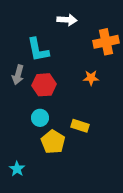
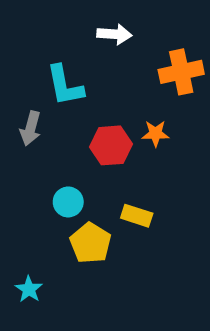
red hexagon: (44, 85) -> (111, 145), moved

